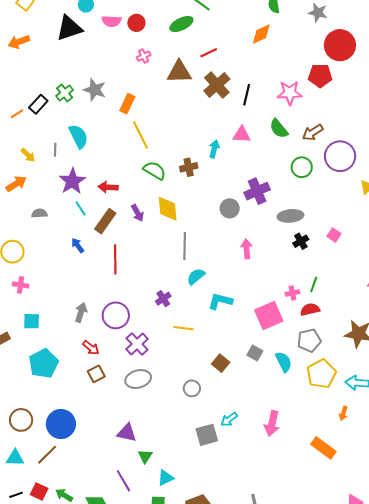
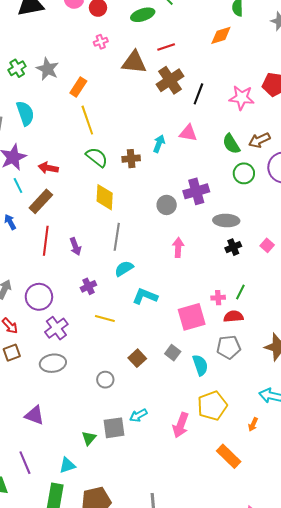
green semicircle: (279, 129) -> (231, 144), moved
purple arrow: (137, 213) -> (75, 247), moved
yellow pentagon: (321, 374) -> (212, 406), moved
green triangle: (145, 456) -> (89, 438), moved

